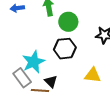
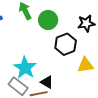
black hexagon: (65, 49) -> (66, 44), moved

